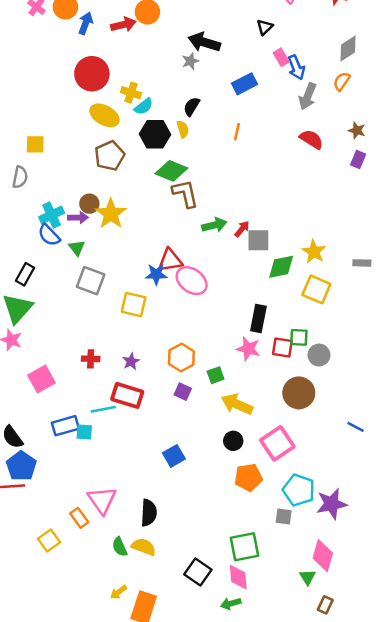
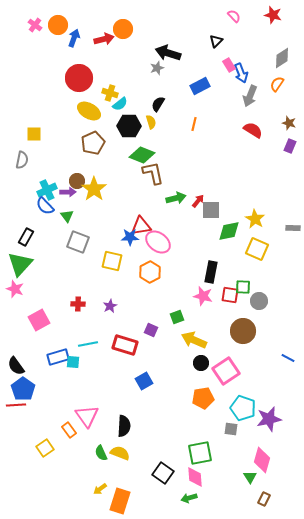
orange hexagon: (181, 358) -> (150, 272), moved
red rectangle: (127, 395) -> (125, 345), moved
black circle: (233, 441) -> (201, 363), moved

